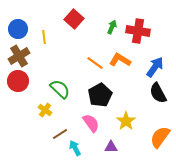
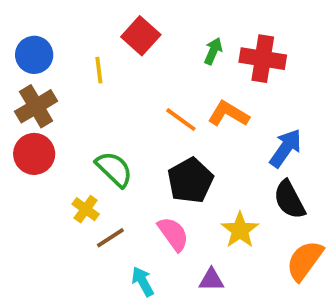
yellow line: (44, 37) -> (99, 70), moved
blue arrow: (155, 67) -> (286, 148), moved
black semicircle: (158, 93) -> (289, 200), moved
brown line: (60, 134) -> (110, 238), moved

